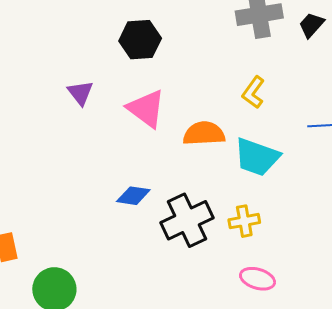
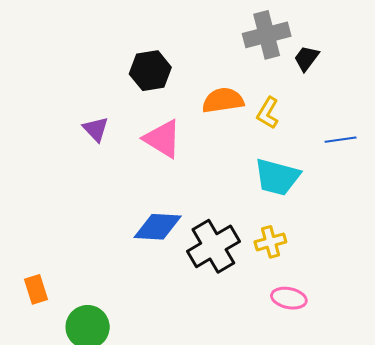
black trapezoid: (311, 25) -> (306, 58), moved
orange semicircle: (204, 134) -> (223, 100), moved
blue diamond: (133, 196) -> (158, 227), size x1.4

